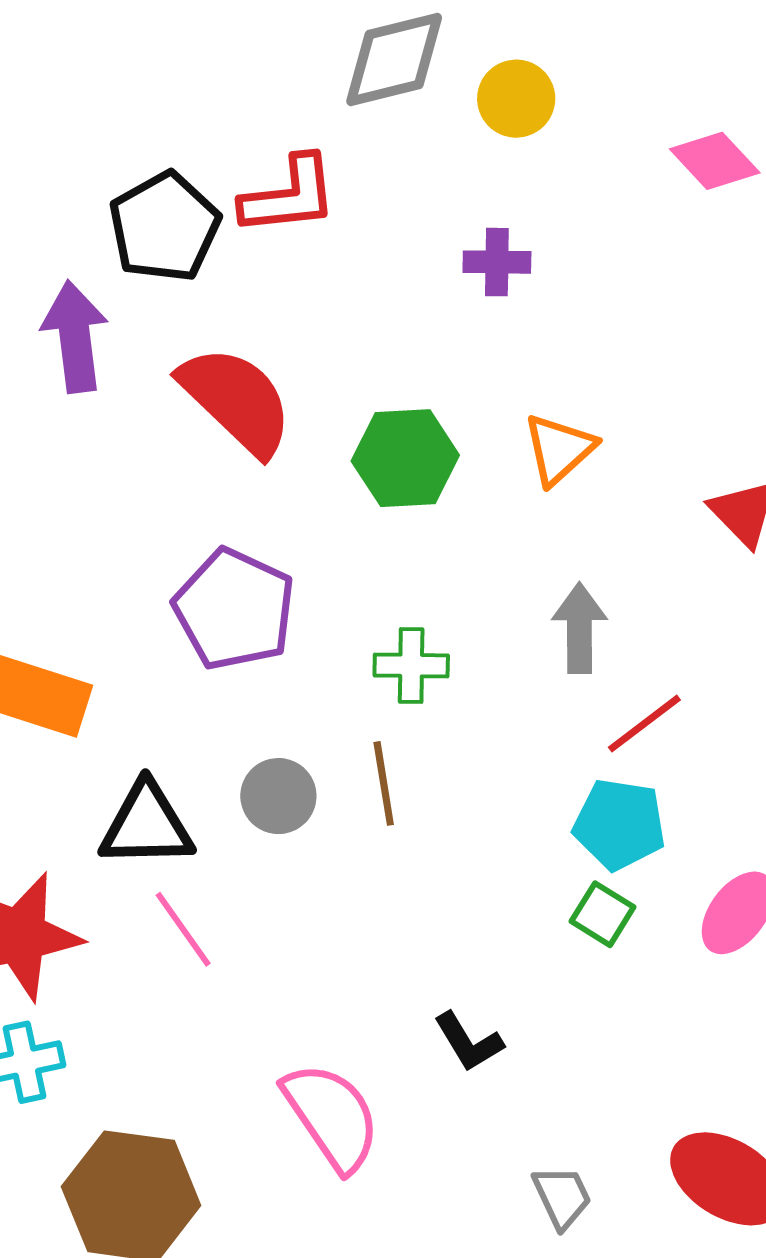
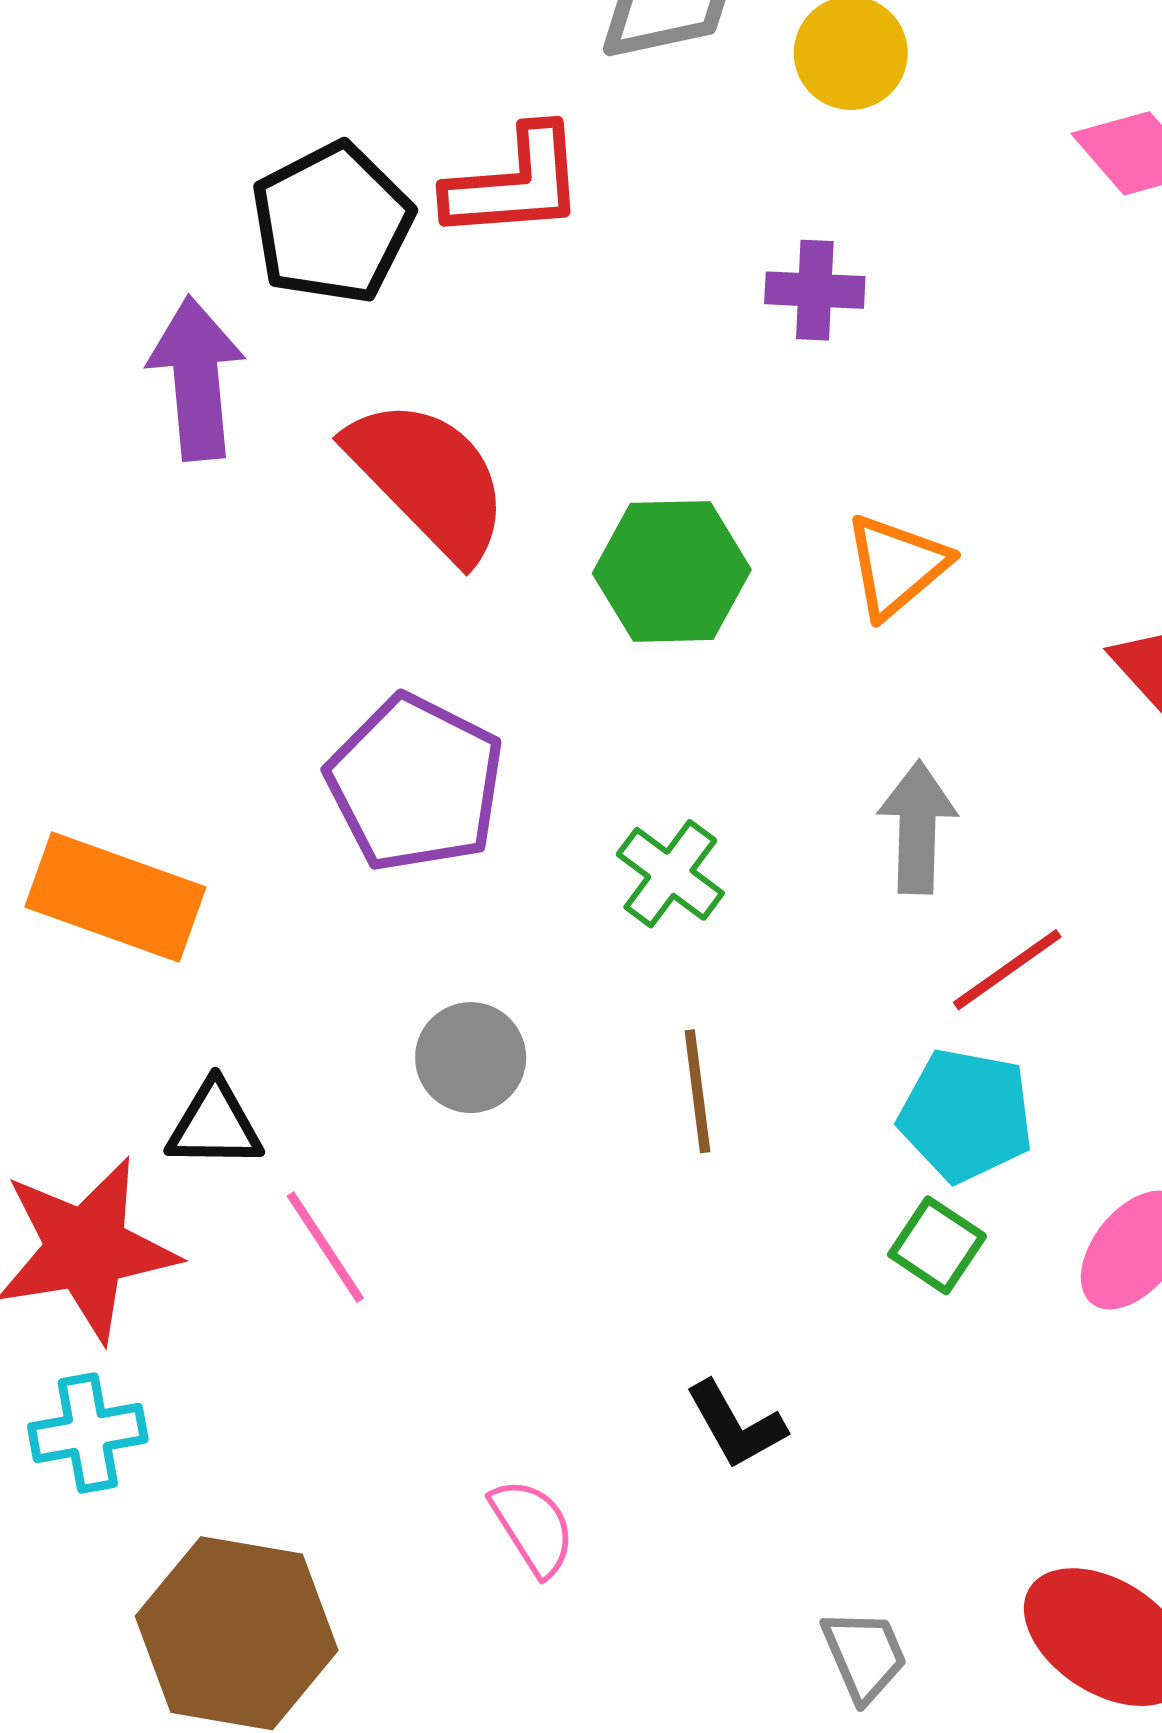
green cross: (411, 665) -> (670, 874), turned 34
brown line: (384, 783) -> (697, 1091), moved
black triangle: (147, 825) -> (215, 1125), moved, size x0.7
pink semicircle: (332, 1117) -> (533, 1527), size x0.6

